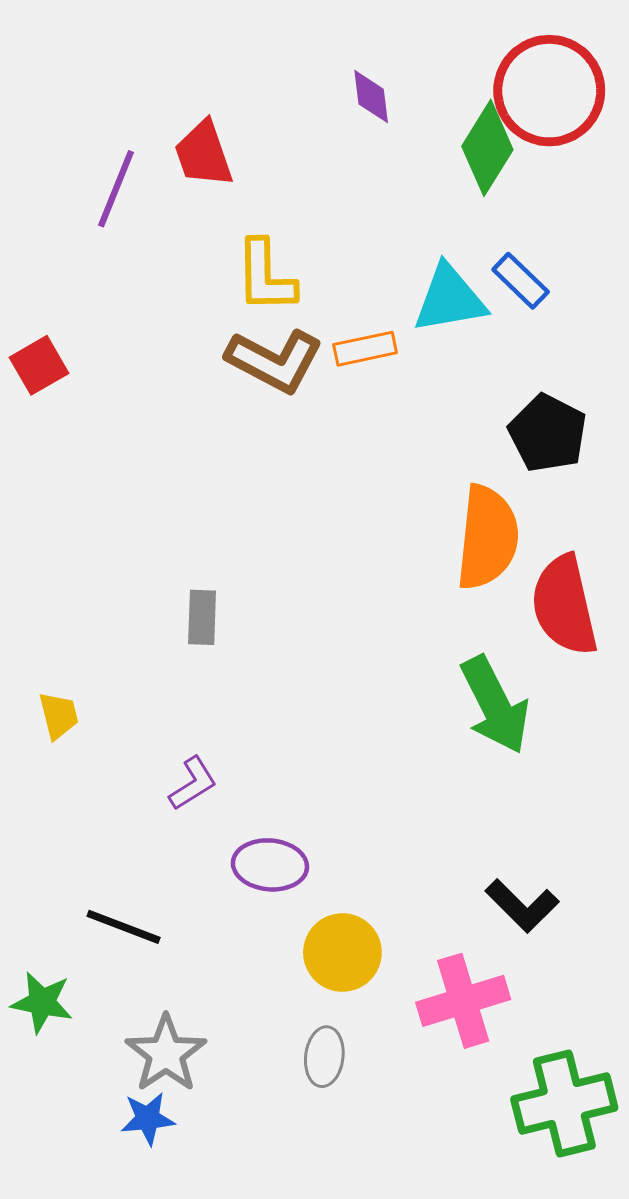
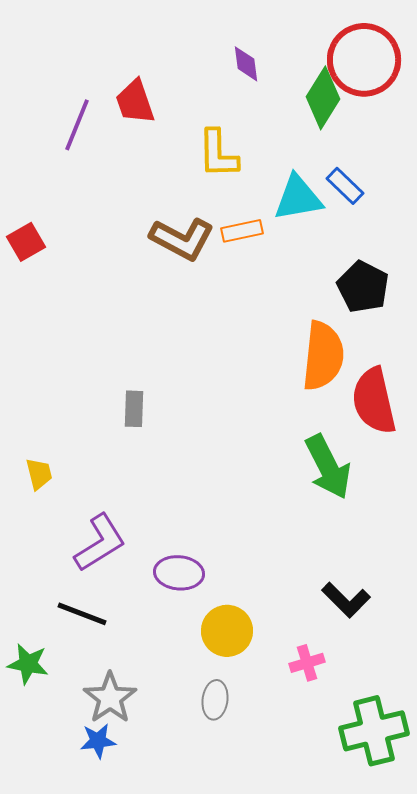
yellow L-shape: (265, 276) -> (218, 154), moved
purple L-shape: (193, 783) -> (100, 543), moved, size x1.6
pink cross: (463, 1001) -> (307, 663), size x0.6

